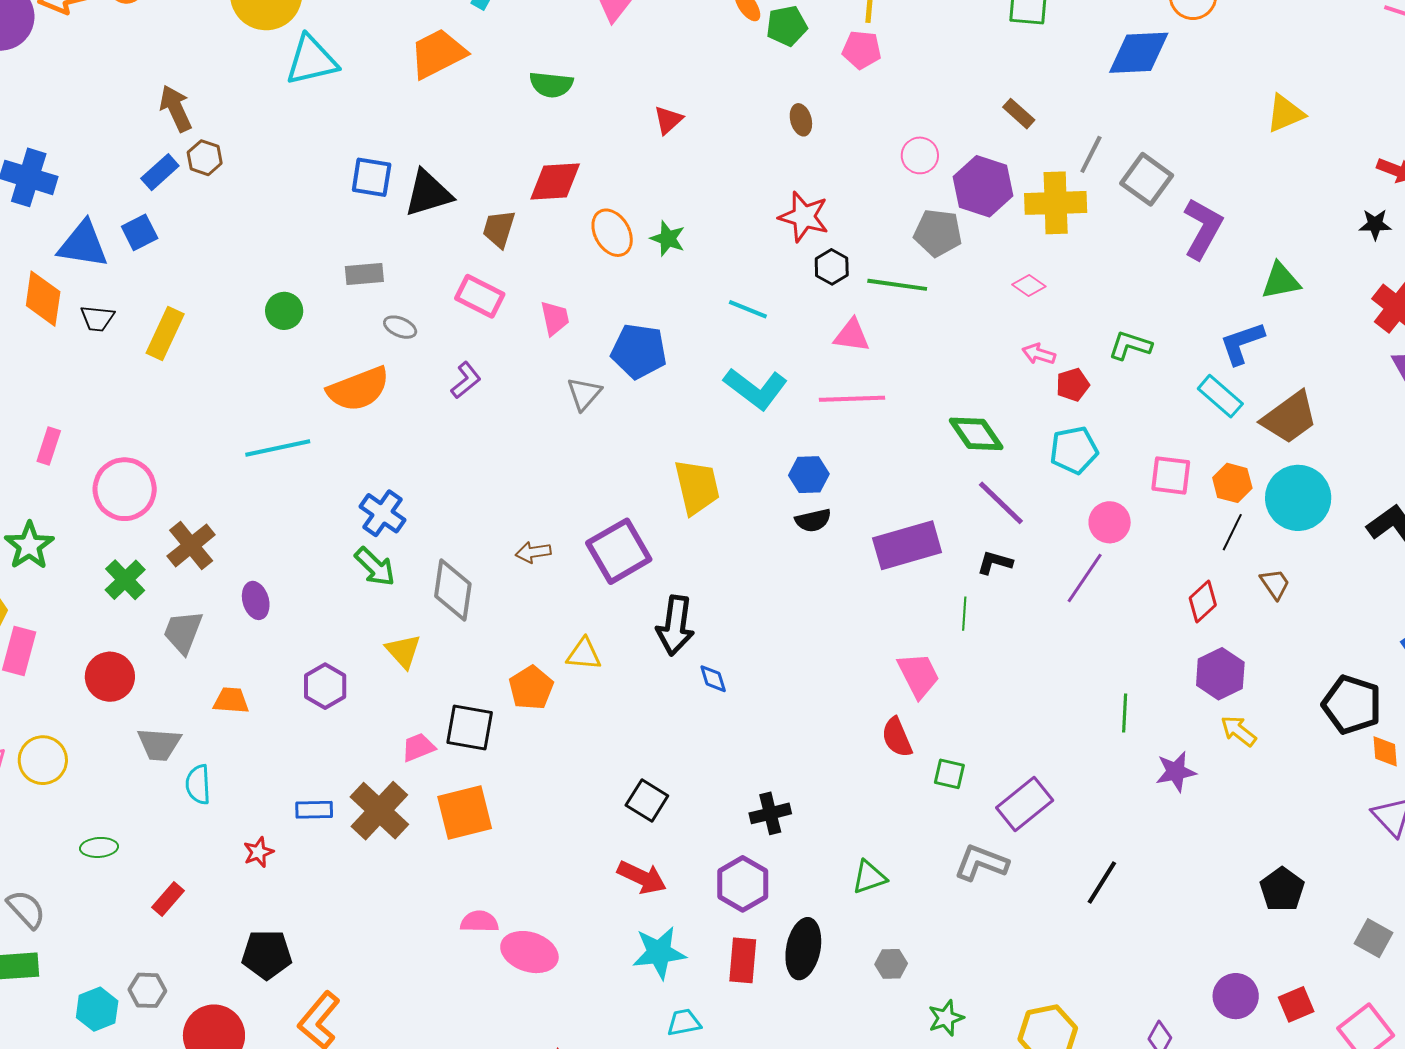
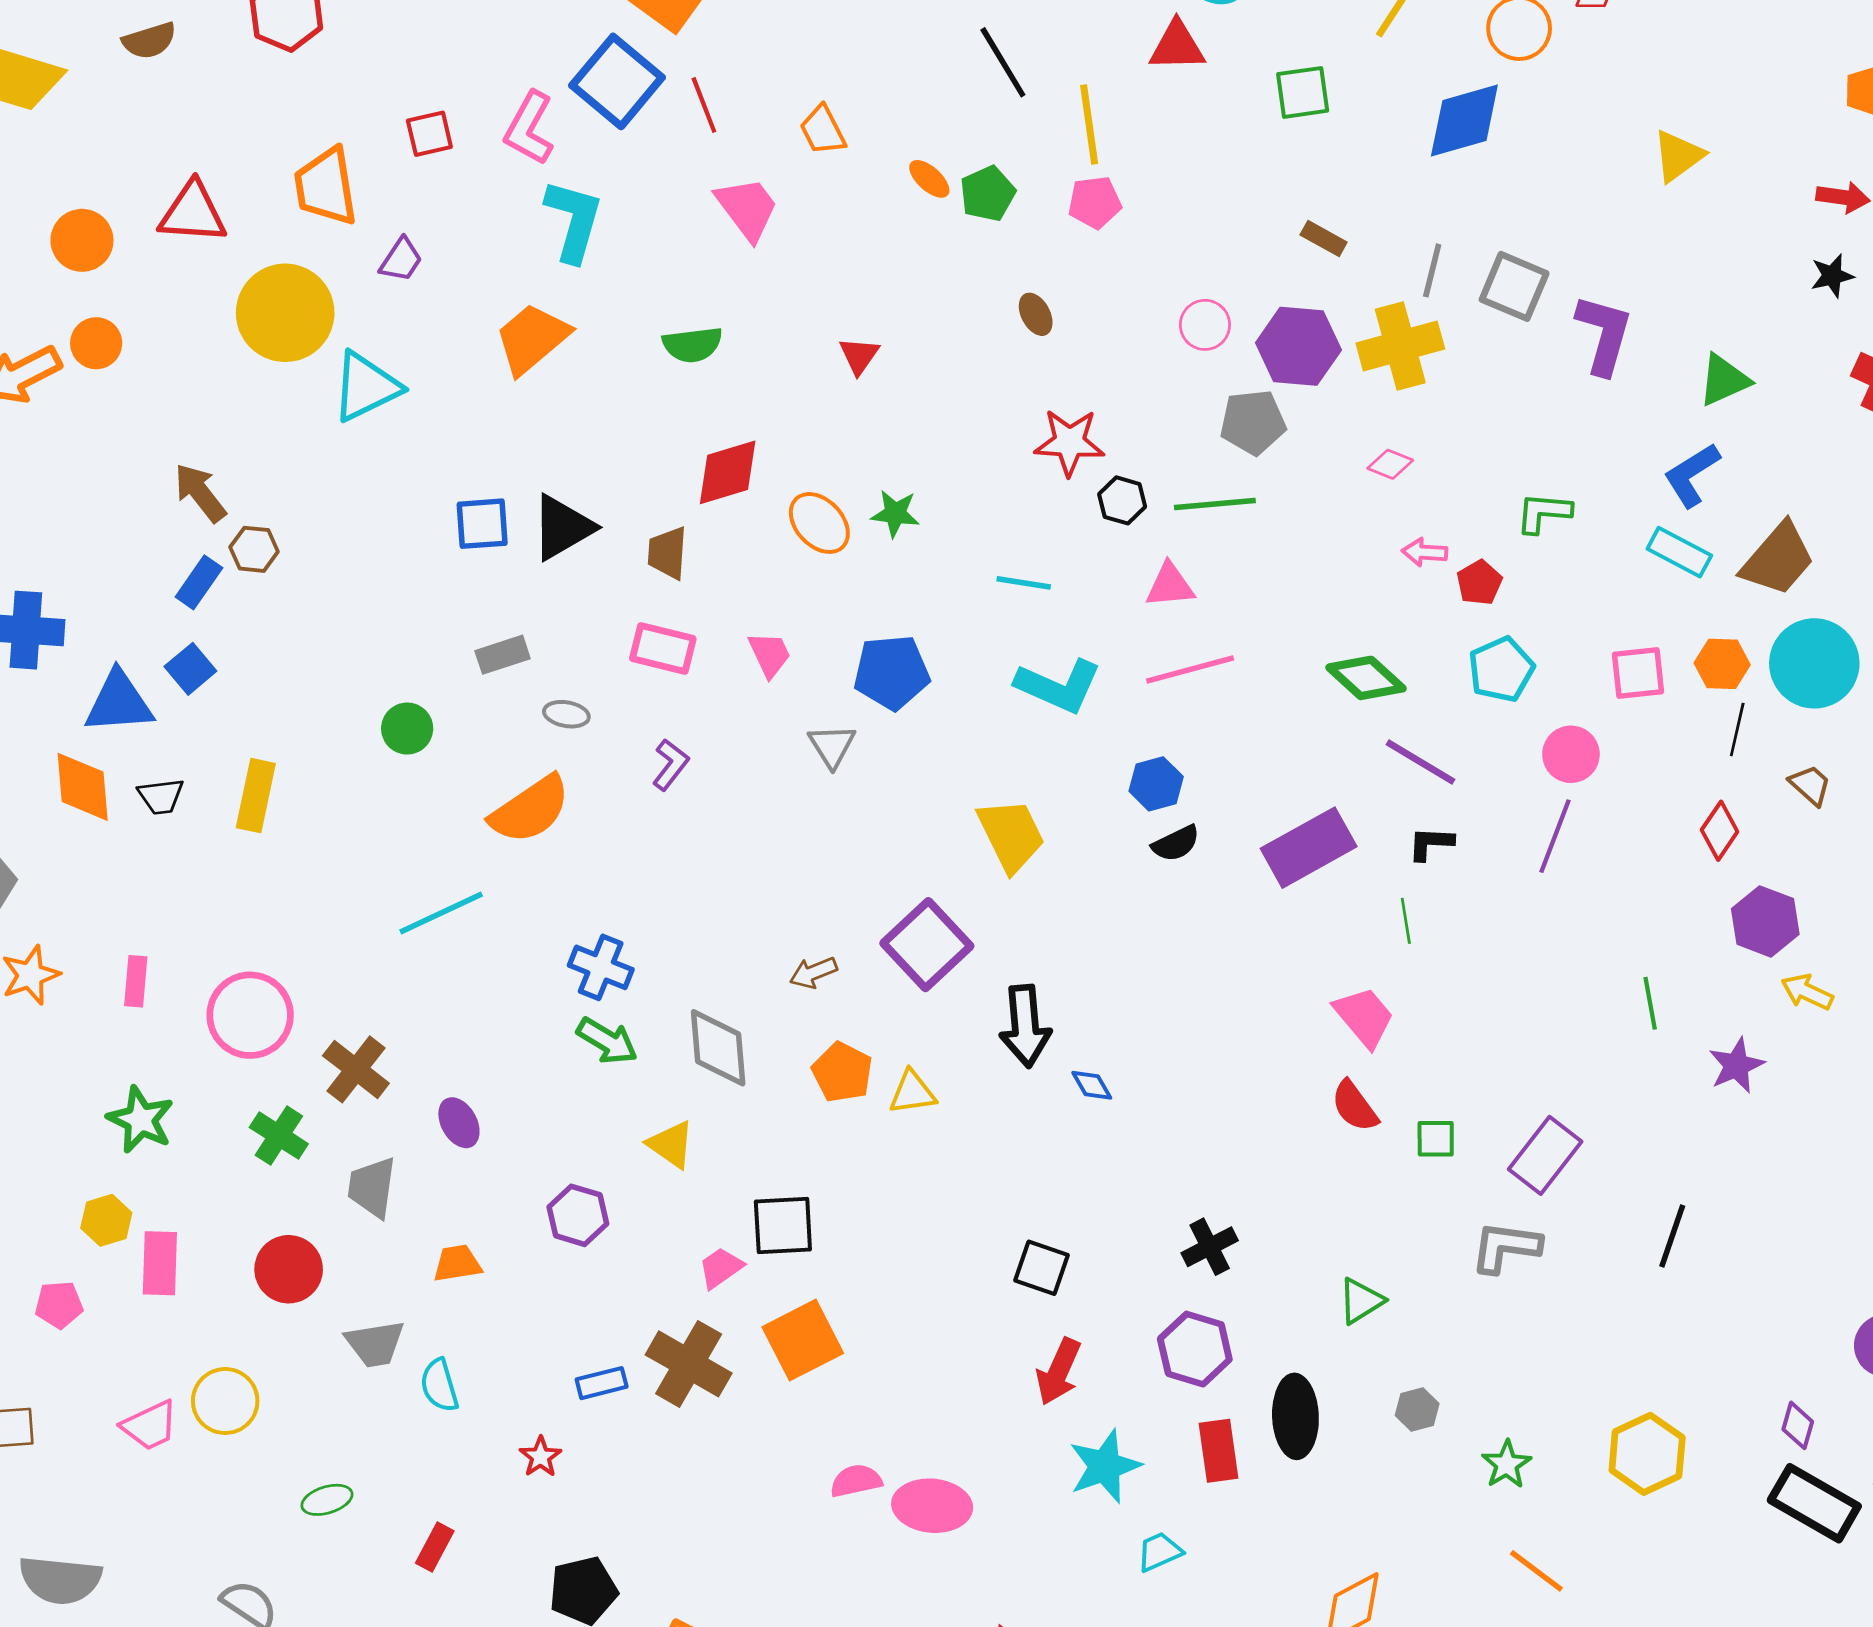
orange pentagon: (531, 688) -> (842, 1072), moved
red arrow: (642, 877) -> (1059, 1372), turned 102

